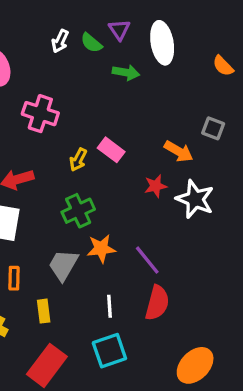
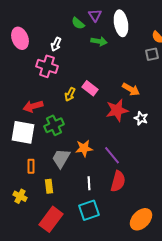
white arrow: (60, 41) -> (56, 44), moved
gray square: (213, 128) -> (152, 54), moved, turned -32
red star: (156, 186) -> (117, 110), size x1.6
white star: (195, 199) -> (141, 118), size x0.6
green cross: (78, 211) -> (54, 125), moved

